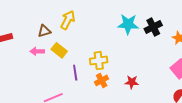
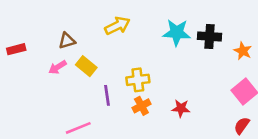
yellow arrow: (68, 20) -> (117, 26), moved, turned 36
black cross: (153, 27) -> (210, 36), turned 30
pink arrow: (37, 51) -> (57, 67), turned -32

